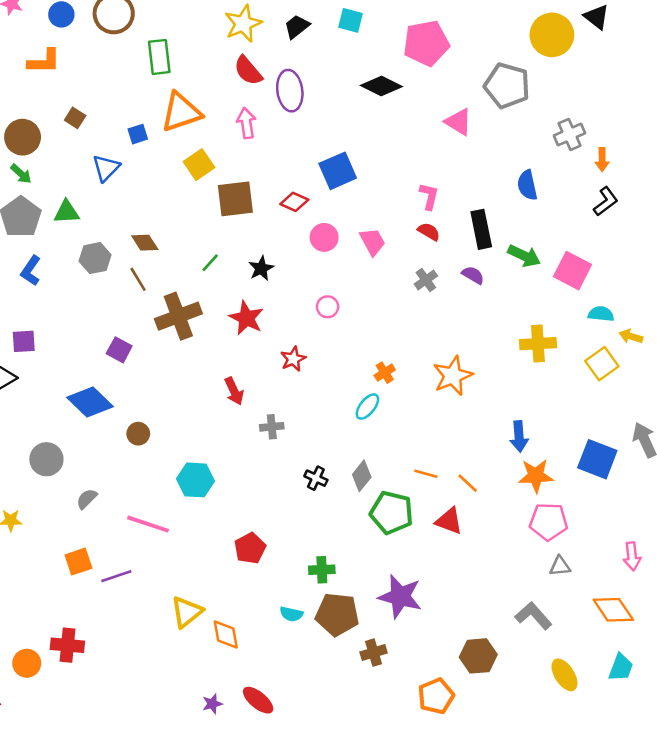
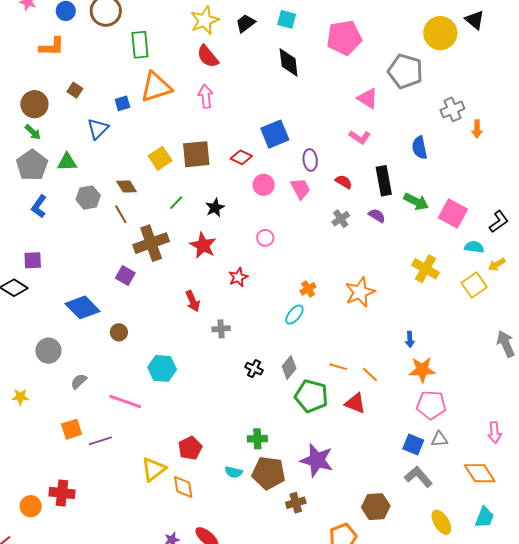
black diamond: (381, 86) -> (289, 62), moved, turned 56
purple ellipse: (290, 91) -> (310, 160), moved, size x0.7
yellow square: (199, 165) -> (160, 158), moved
pink L-shape: (429, 196) -> (360, 137), moved, turned 110
black L-shape: (606, 201) -> (499, 222), moved
yellow arrow: (631, 336) -> (497, 265), turned -48
yellow cross: (538, 344) -> (426, 269), turned 32
purple square: (119, 350) -> (125, 275), moved
blue arrow: (519, 436) -> (410, 339), size x0.7
blue square: (597, 459) -> (413, 445), moved, size x0.7
red pentagon: (250, 548) -> (190, 448), moved

